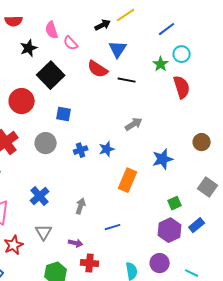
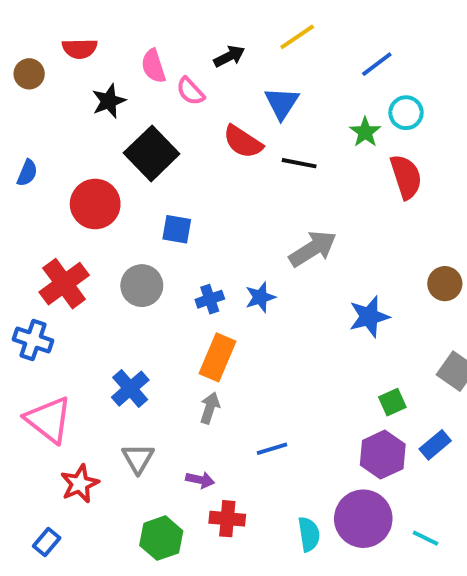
black arrow: (103, 25) -> (229, 56), moved
gray arrow: (134, 124) -> (313, 249), size x1.4
orange rectangle: (128, 180) -> (218, 357), moved
purple circle: (160, 263) -> (363, 519), size x1.5

